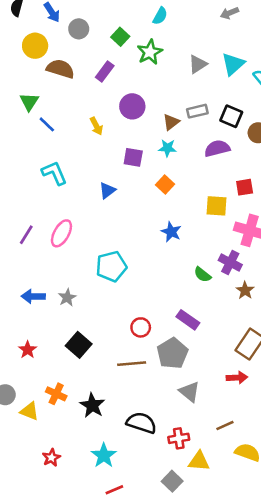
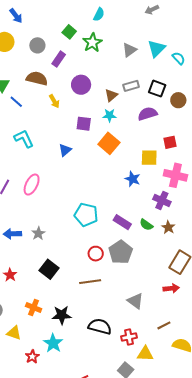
gray circle: (79, 29) -> (37, 45), moved
brown semicircle: (60, 69) -> (37, 78), moved
orange square: (165, 185) -> (109, 143), size x1.5
blue star: (171, 232) -> (133, 179), moved
cyan pentagon: (111, 266) -> (86, 215), moved, turned 30
green semicircle: (202, 275) -> (146, 225), moved
brown star: (245, 290) -> (168, 227), moved
purple rectangle: (188, 320) -> (122, 222), moved
gray pentagon: (172, 353) -> (121, 252), moved
black star: (92, 405) -> (62, 315), turned -30
yellow triangle: (29, 411) -> (14, 333), moved
cyan star: (104, 455) -> (53, 343), moved

